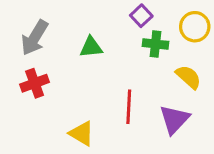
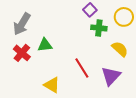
green triangle: (91, 47) -> (45, 45), moved
red cross: (35, 83) -> (22, 53), turned -30
red line: (129, 107) -> (82, 68), turned -35

